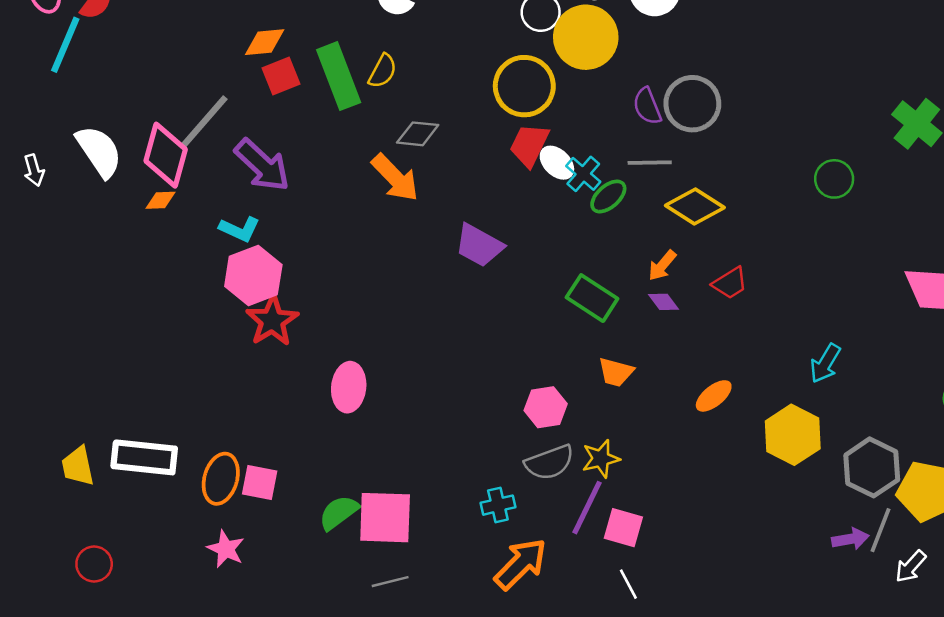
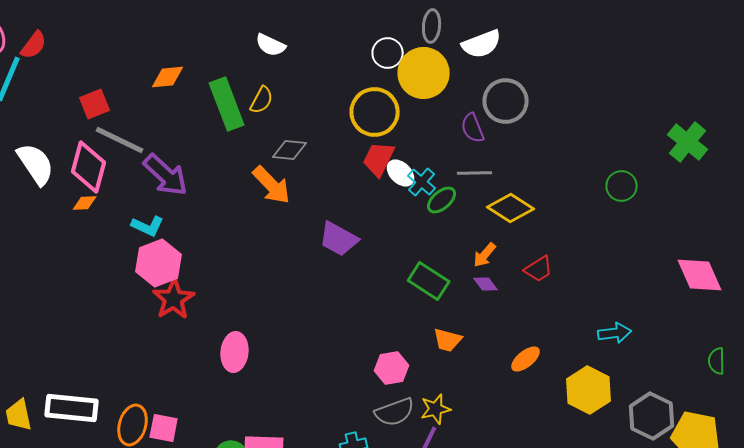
red square: (281, 76) -> (95, 104), moved
gray circle: (692, 104) -> (506, 101), moved
gray line: (204, 121) -> (120, 140), turned 75
cyan arrow: (825, 363) -> (615, 333), turned -128

